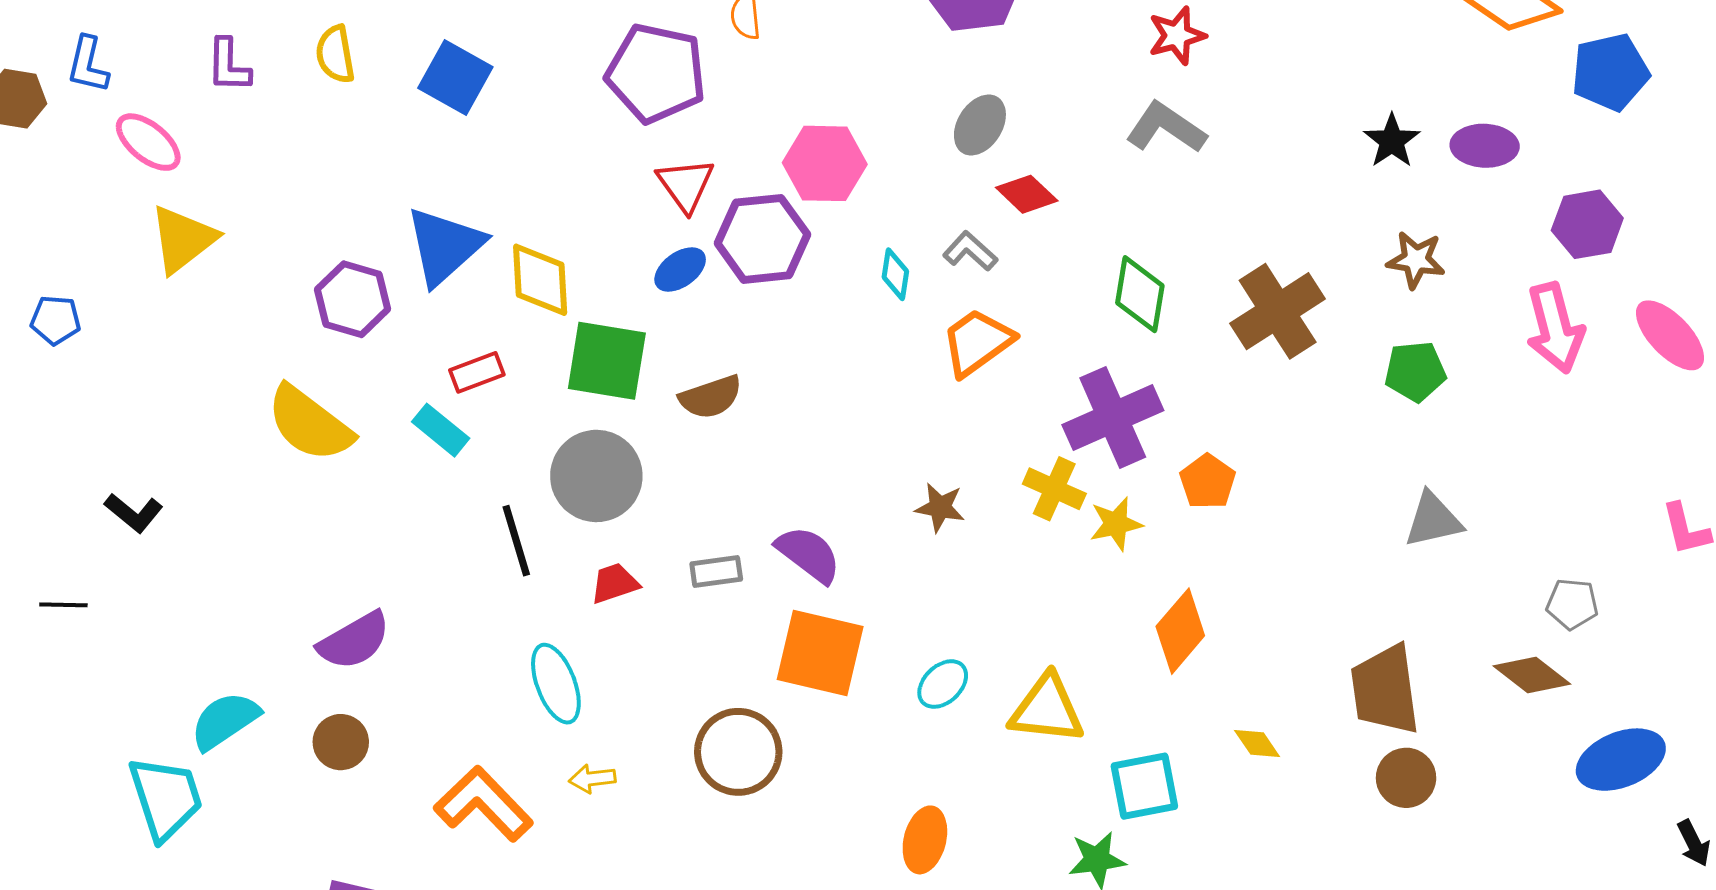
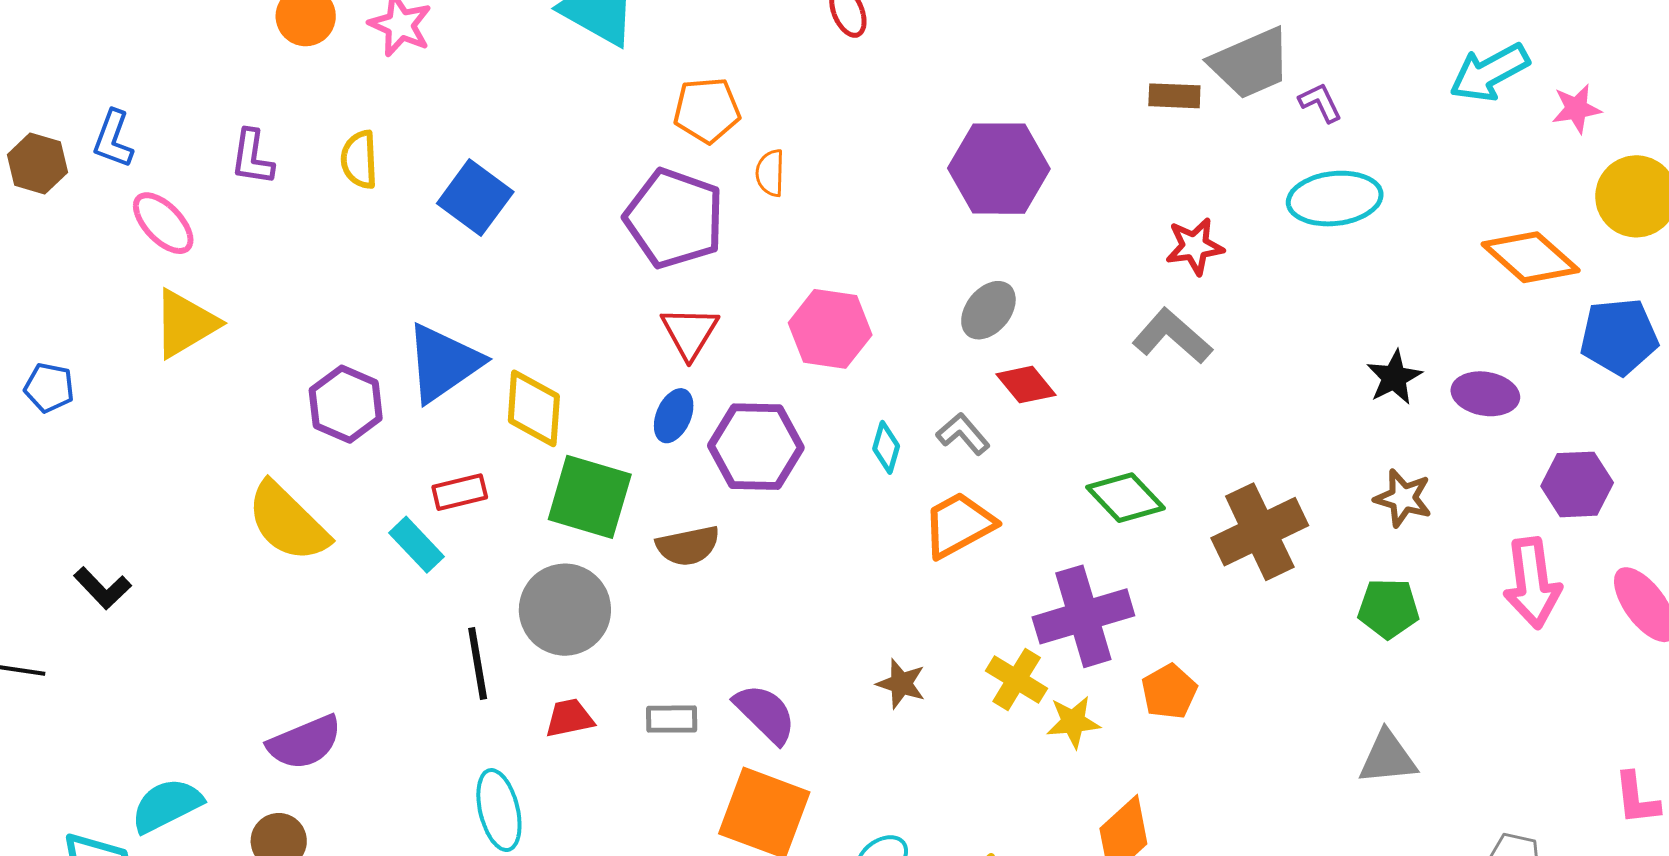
purple hexagon: (762, 239) -> (756, 447), moved
blue ellipse: (680, 269) -> (674, 416), turned -38
green diamond: (1140, 294) -> (1126, 498), turned -60

